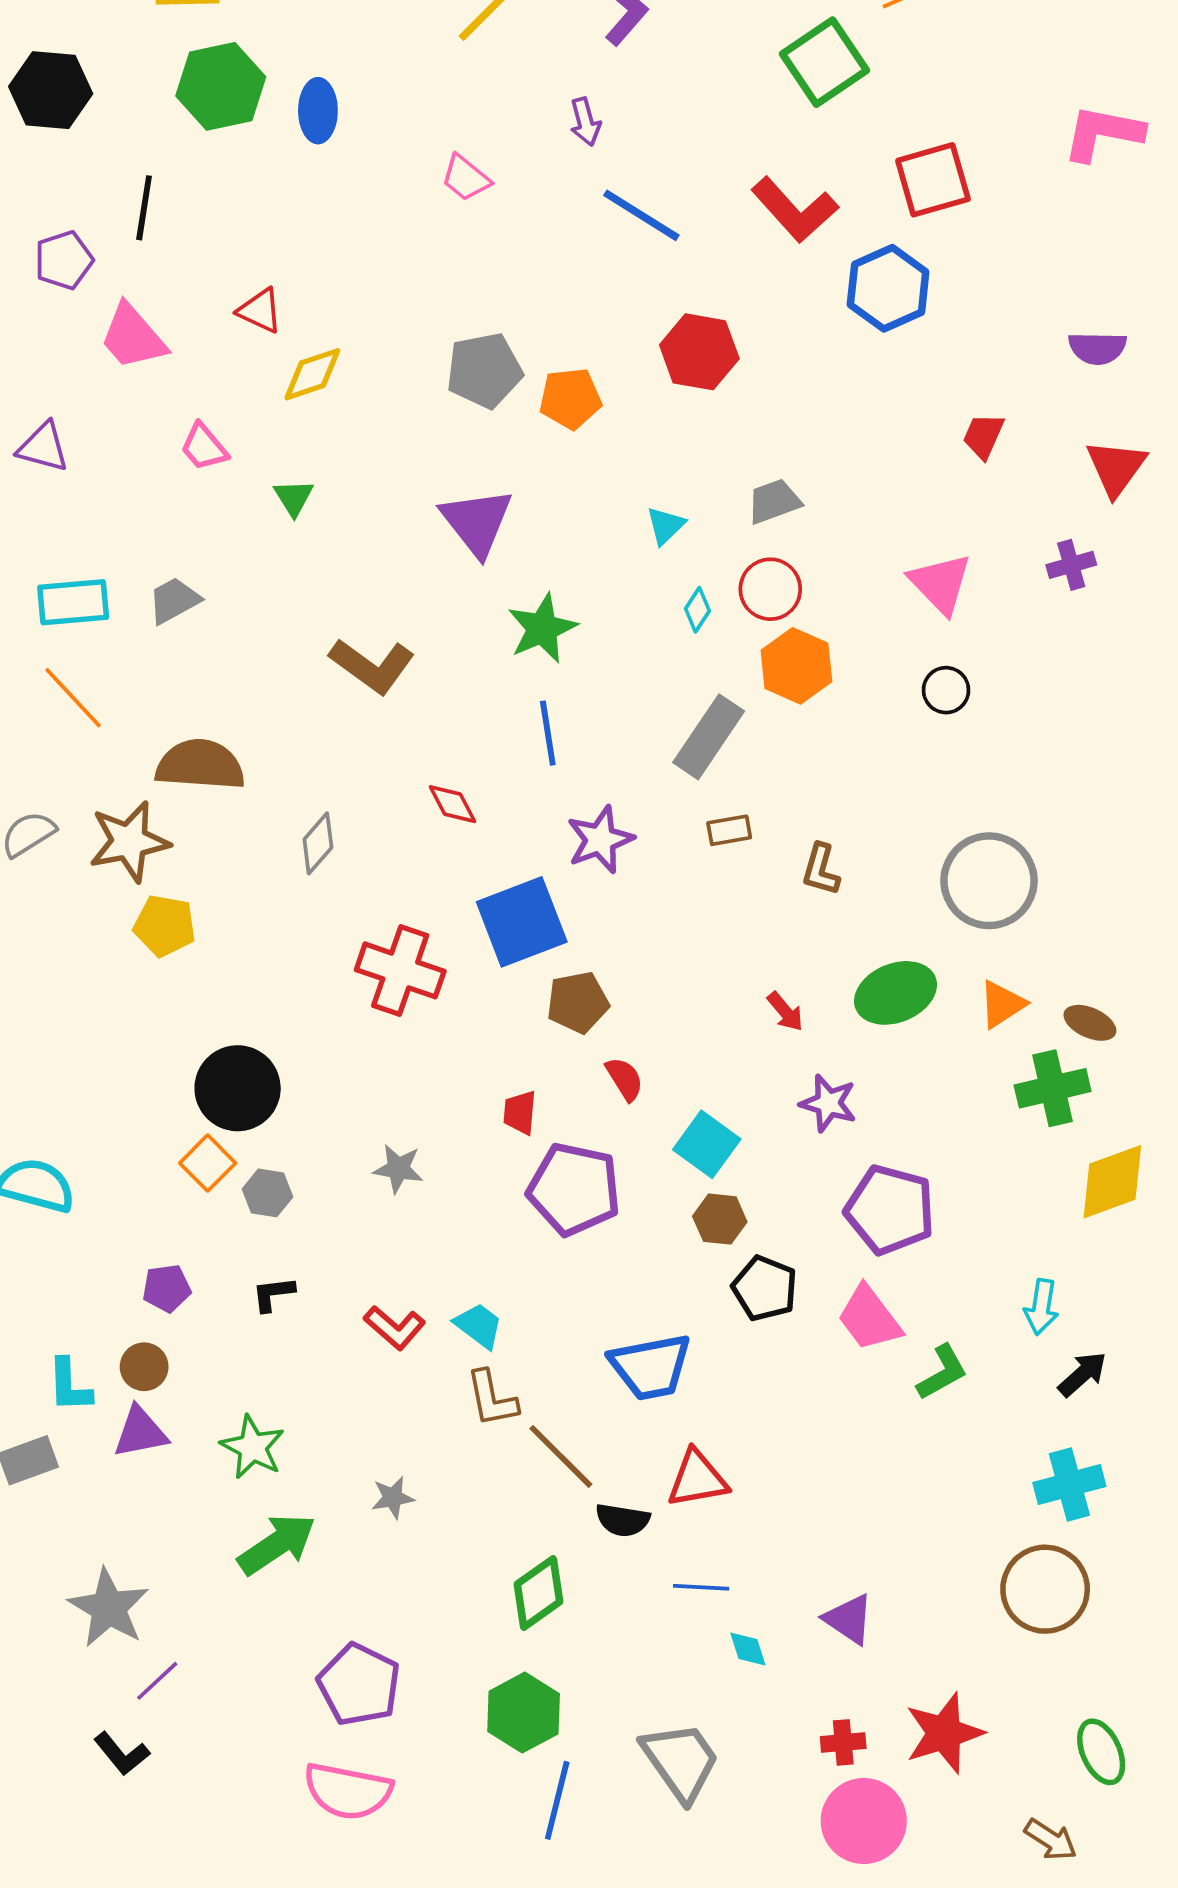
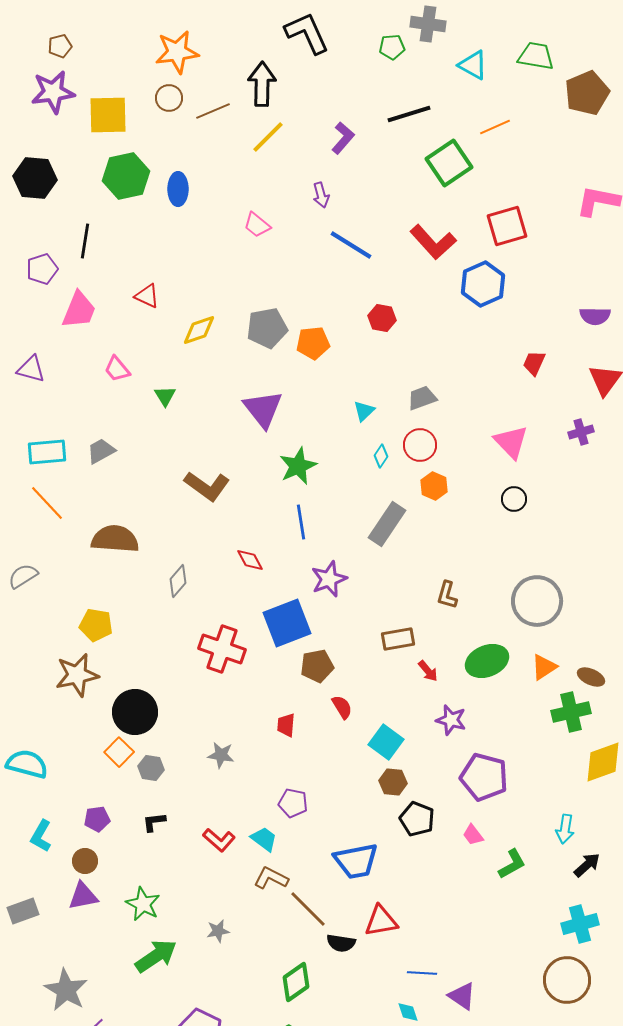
pink trapezoid: (133, 337) -> (79, 310), turned -117
red hexagon: (699, 352) -> (382, 318), size x0.7
yellow diamond: (312, 374) -> (199, 330), moved
orange hexagon: (796, 666) -> (434, 486), size x0.7
brown rectangle: (729, 830) -> (398, 639), moved, size x1.4
brown star: (129, 842) -> (77, 675), moved
purple pentagon: (574, 1189) -> (293, 803), moved, size x0.6
pink trapezoid: (869, 1318) -> (473, 835), size x0.6
cyan L-shape: (69, 1385) -> (41, 836), moved, turned 32
brown L-shape: (492, 1399) -> (271, 878), turned 128
blue line: (701, 1587) -> (422, 973), moved

